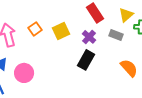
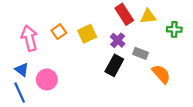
yellow triangle: (126, 15) -> (148, 16), moved, turned 35
gray rectangle: (116, 35) -> (140, 53), moved

